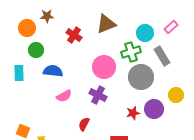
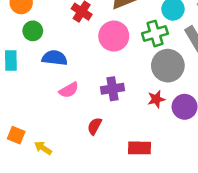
pink circle: (104, 67) -> (114, 36), moved
purple cross: (98, 95) -> (113, 89), turned -36
red star: (133, 113) -> (156, 99), moved

